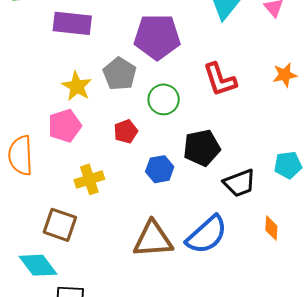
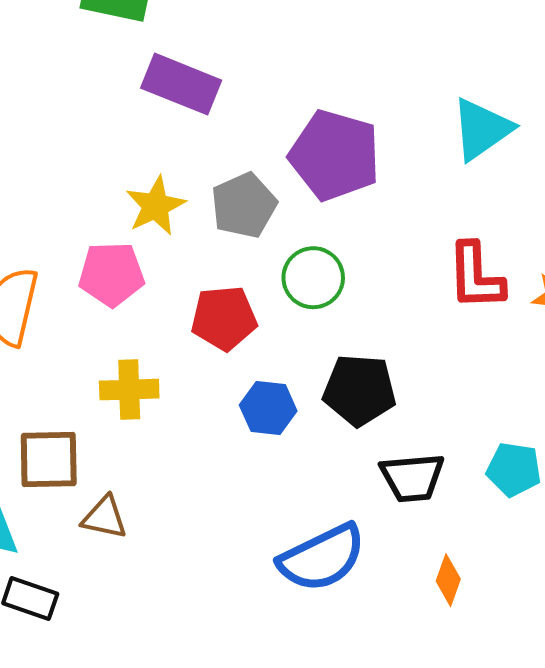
red L-shape: (220, 80) -> (476, 276), moved
red pentagon: (126, 132) -> (224, 318), size x1.4
brown square: (60, 225) -> (49, 460), turned -36
brown triangle: (153, 239) -> (105, 517), moved, size x0.6

